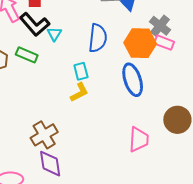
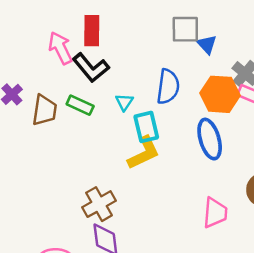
cyan triangle: (54, 34) -> (124, 102), moved
cyan rectangle: (81, 71) -> (146, 127), size x1.4
yellow L-shape: (79, 92) -> (144, 153), size x1.4

